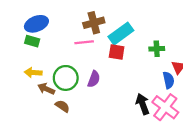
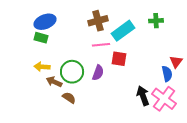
pink line: (84, 42) -> (101, 45), moved
green cross: (157, 49) -> (156, 21), moved
red square: (117, 52) -> (119, 59), moved

